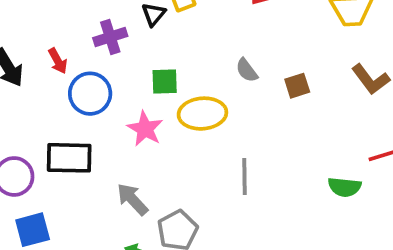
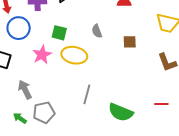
gray semicircle: (247, 70) -> (97, 31), moved
brown square: (297, 86) -> (130, 42), moved
green semicircle: (344, 187) -> (121, 112), moved, size x1.4

